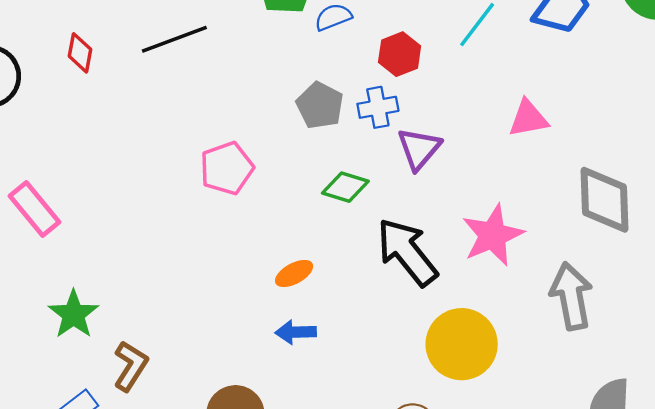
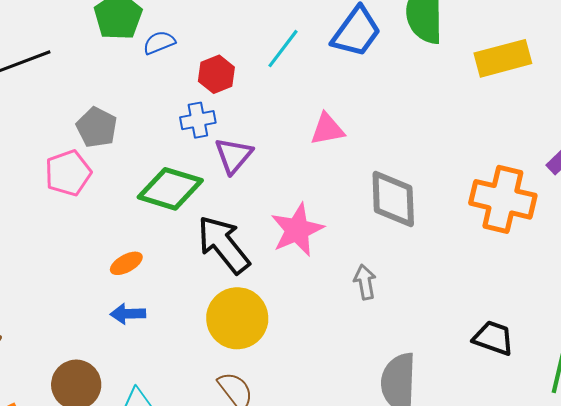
gray pentagon: (320, 105) -> (97, 127), moved
green diamond: (345, 187) -> (170, 189), size x1.6
gray arrow: (571, 296) -> (365, 282), size x0.6
yellow circle: (462, 344) -> (237, 318), moved

